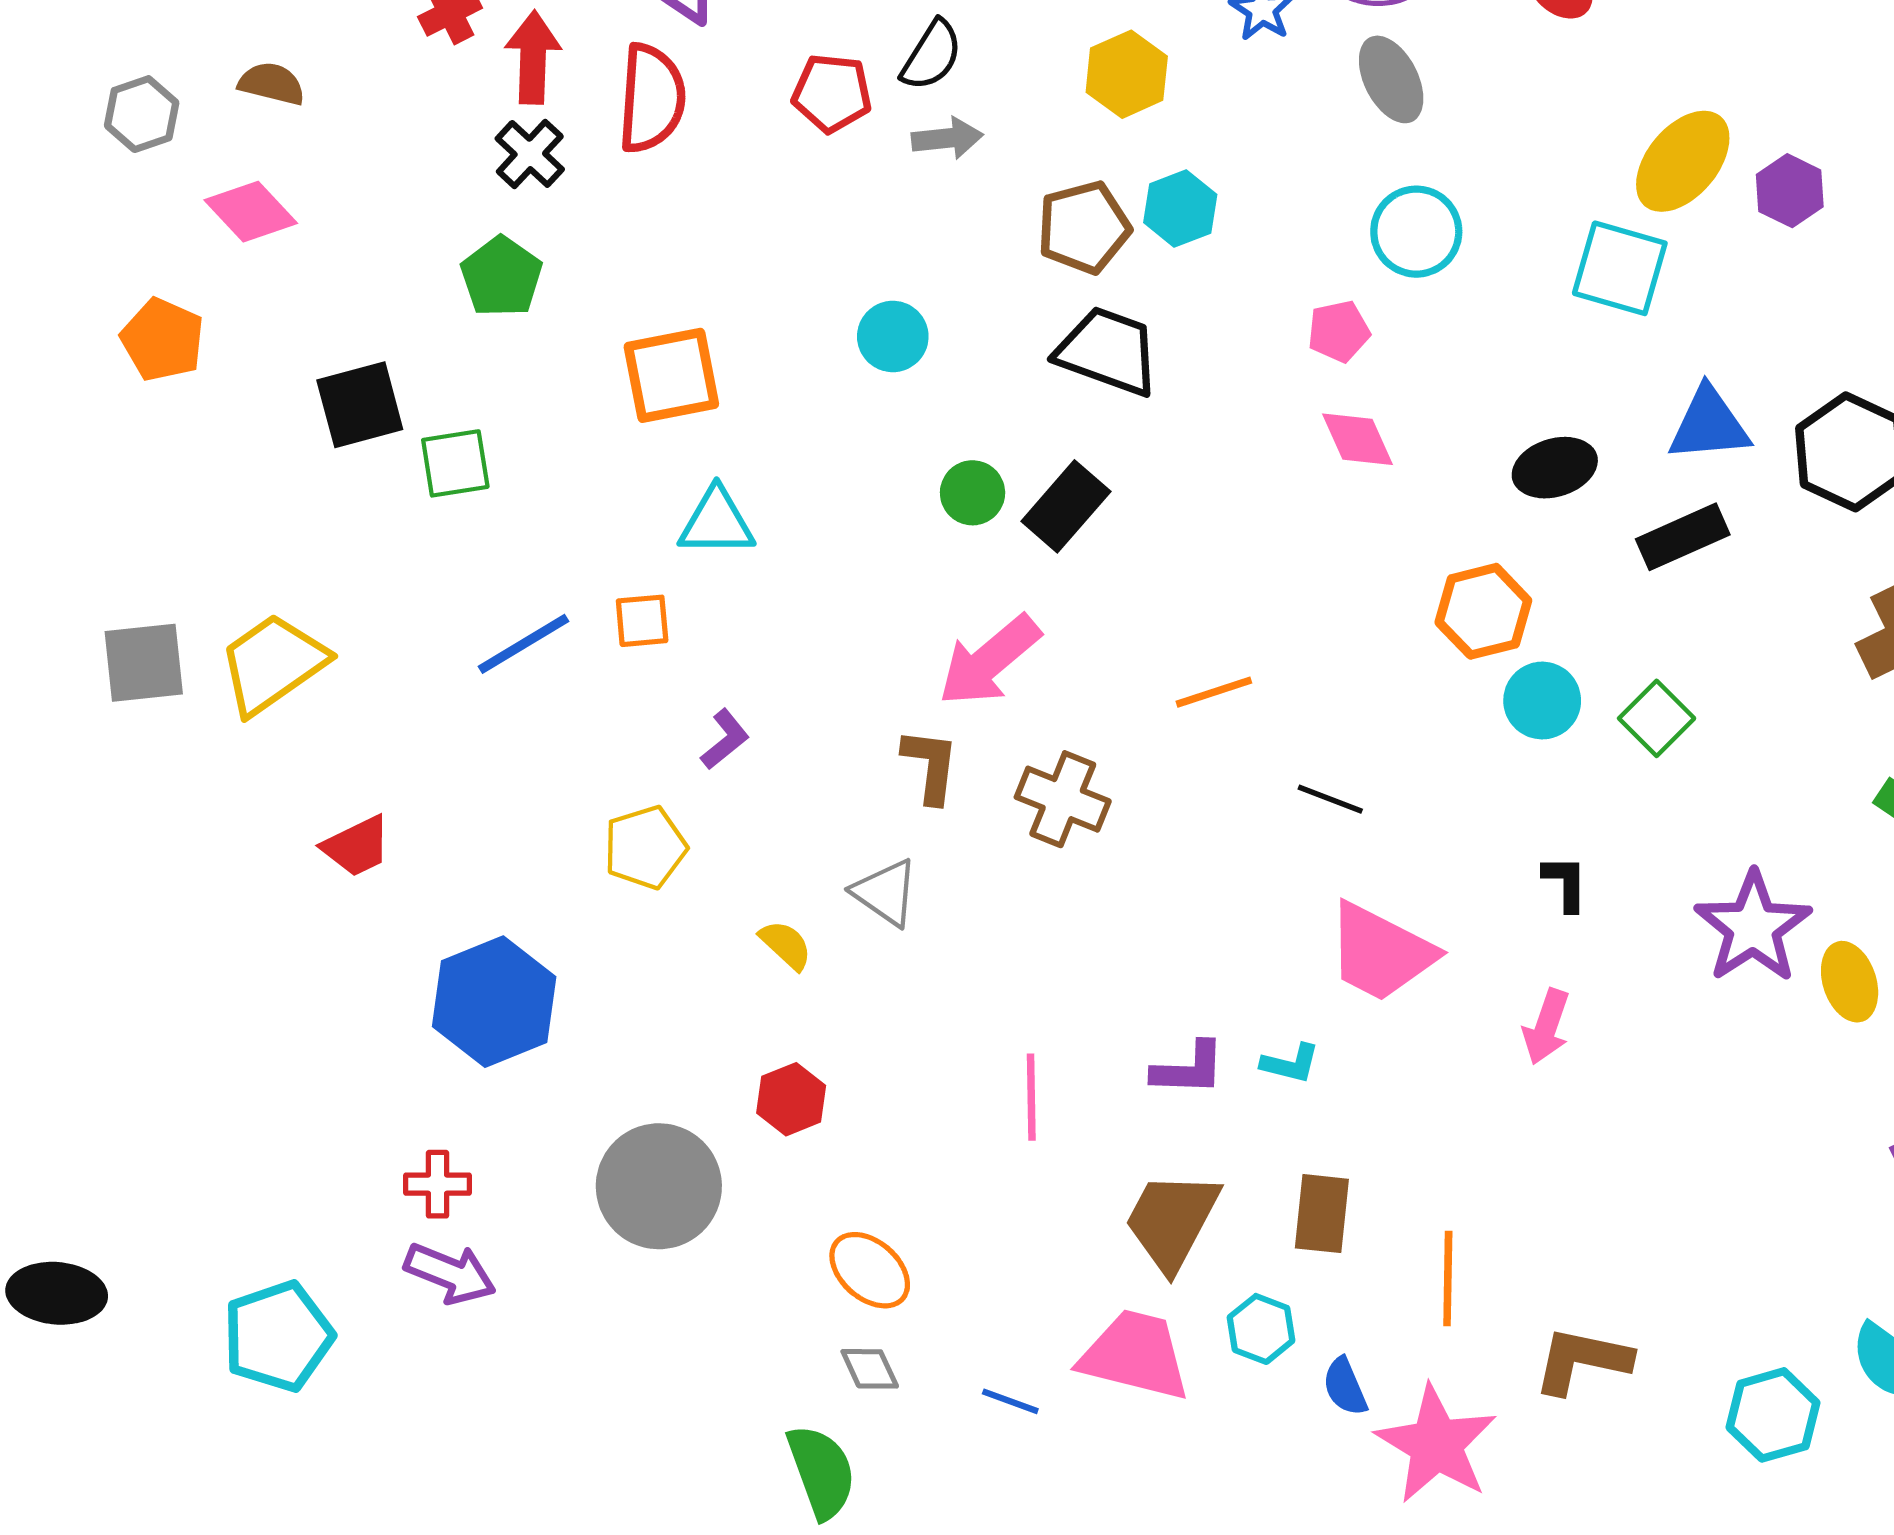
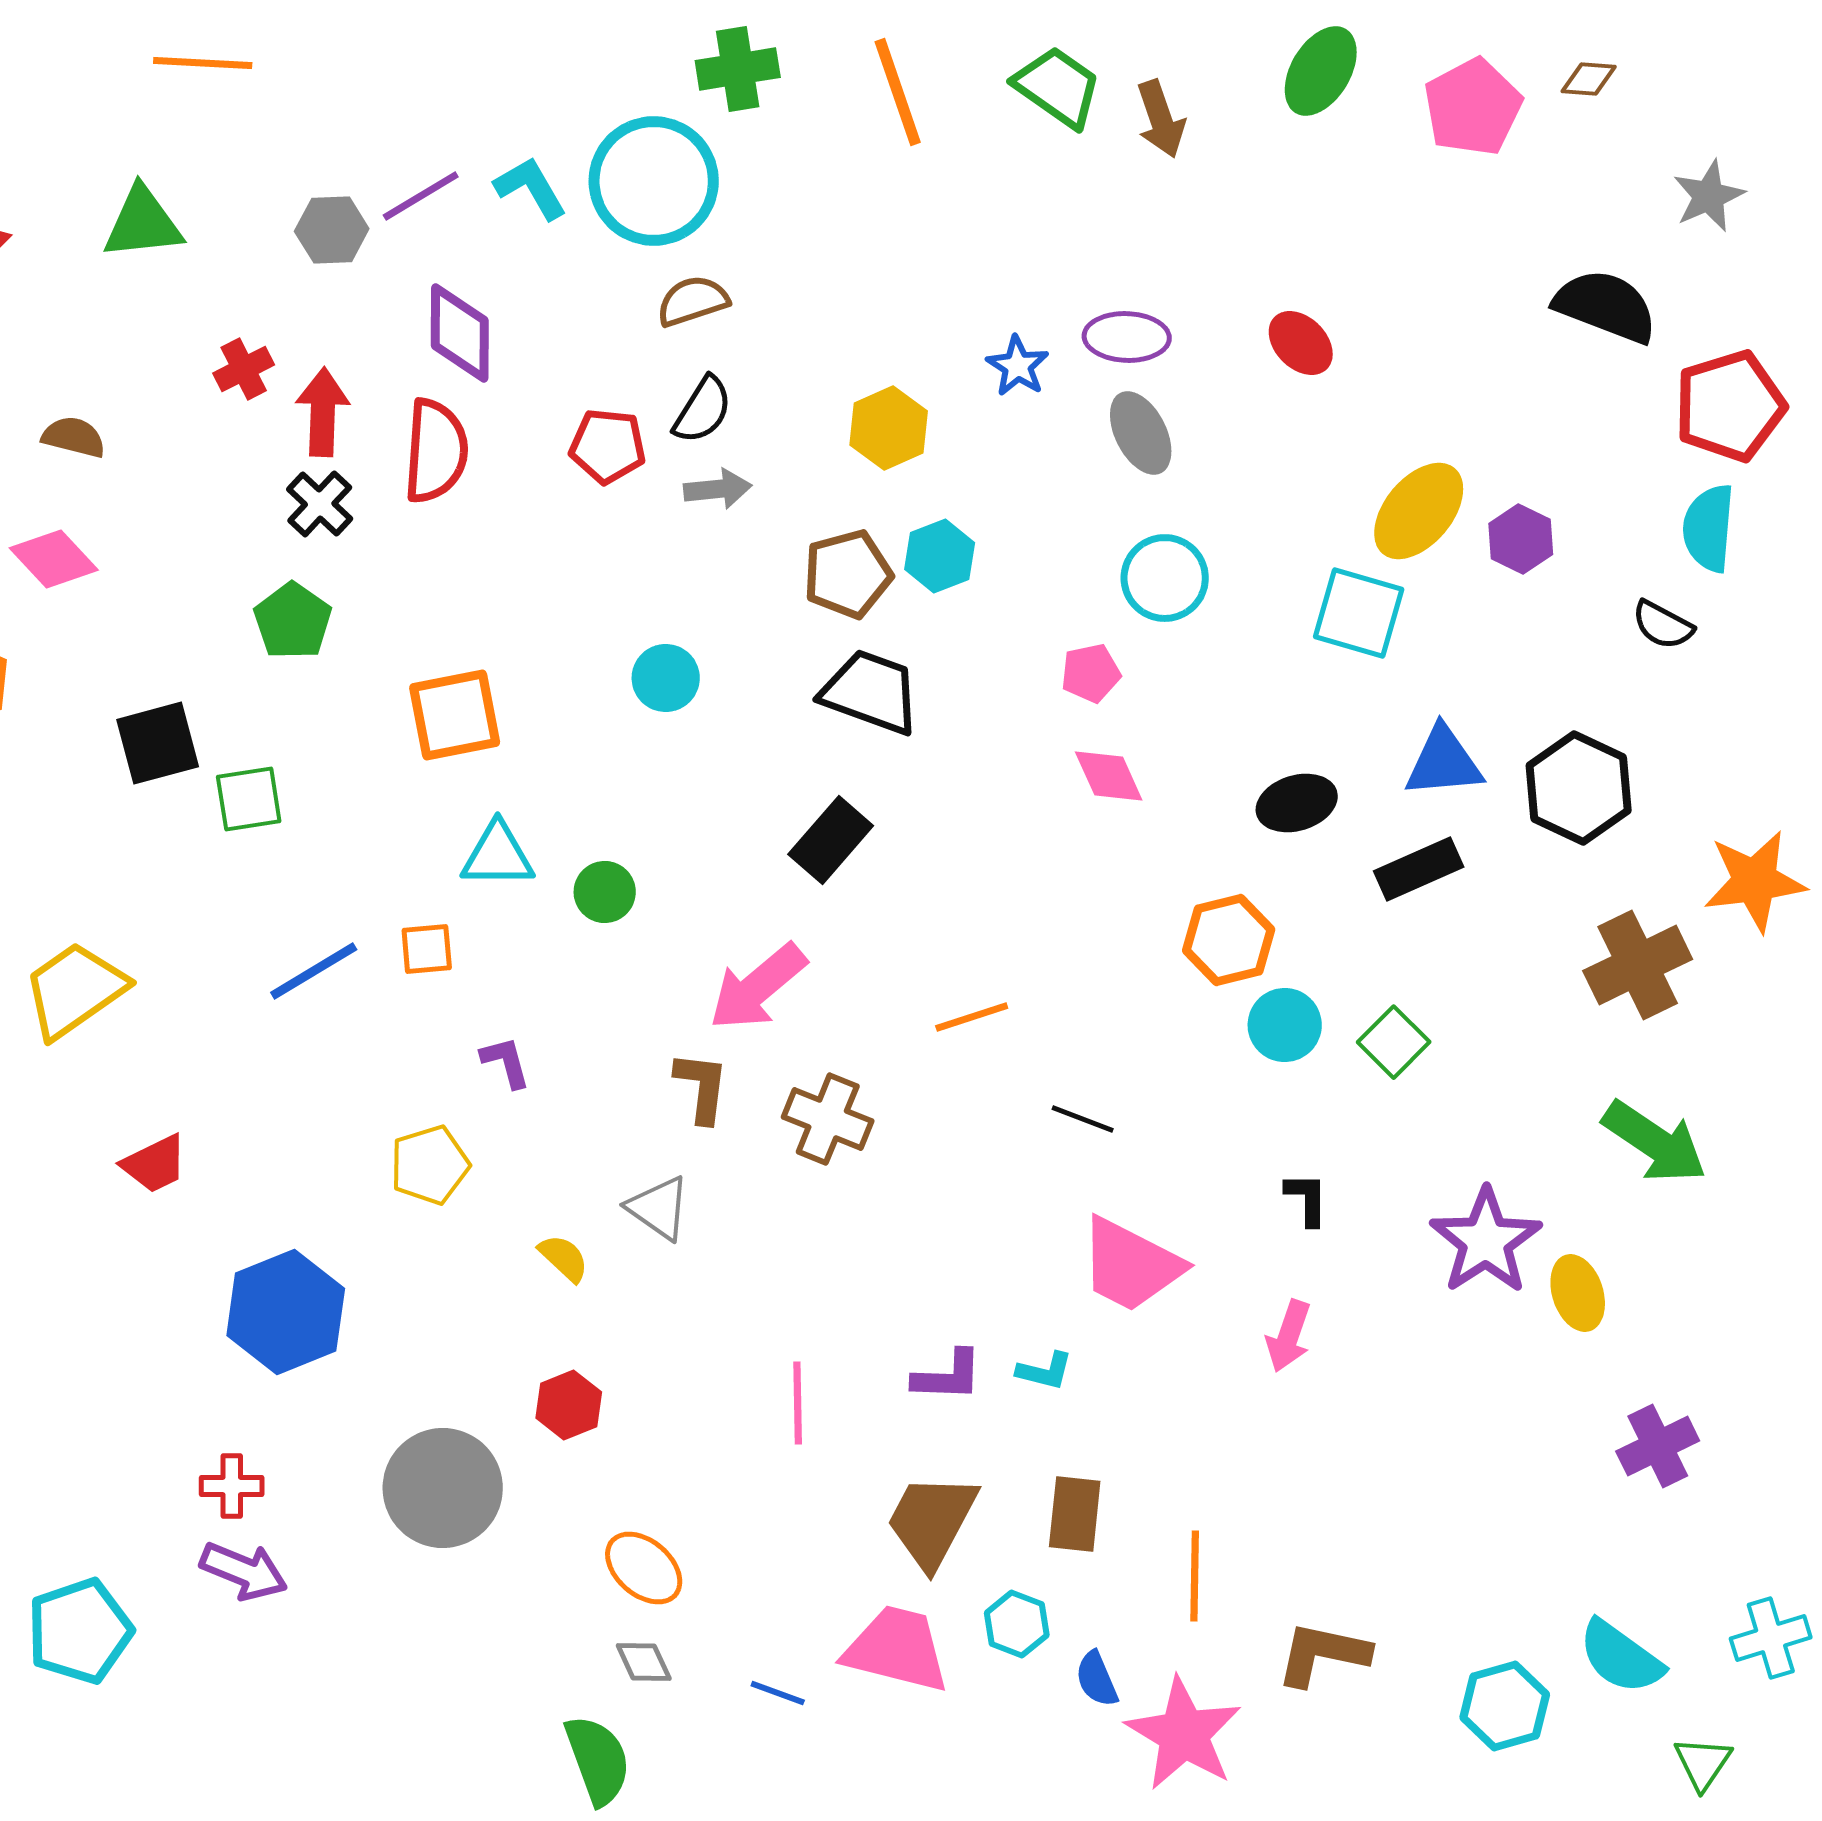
green circle: (973, 493) -> (605, 892), moved
purple L-shape: (725, 739) -> (506, 1062), turned -66

